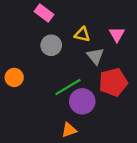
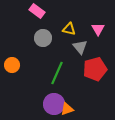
green line: (68, 87) -> (57, 73), turned -35
purple circle: (82, 101) -> (54, 104), moved
orange triangle: (69, 130) -> (67, 109), moved

